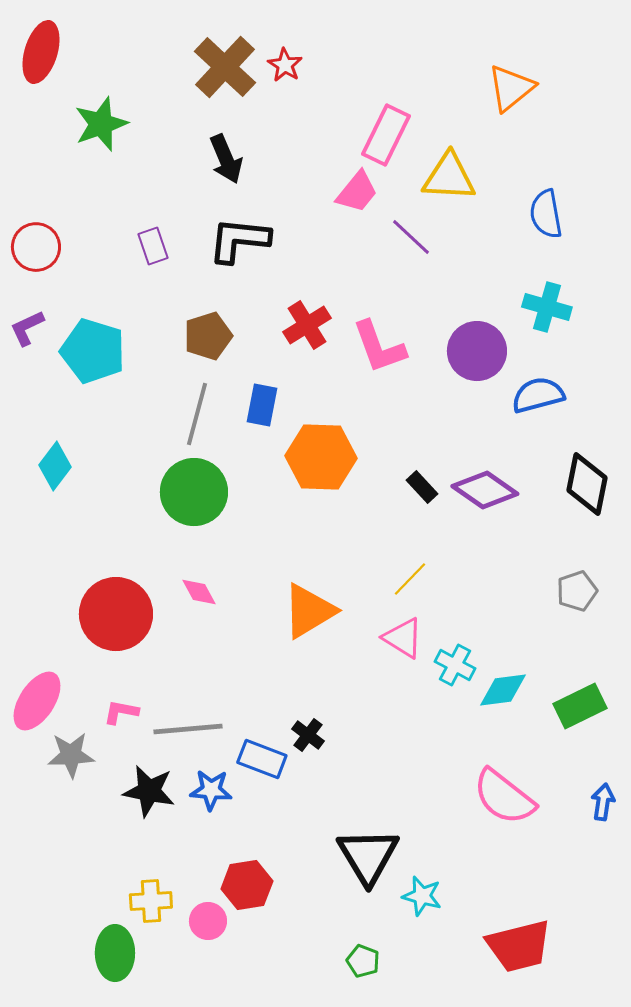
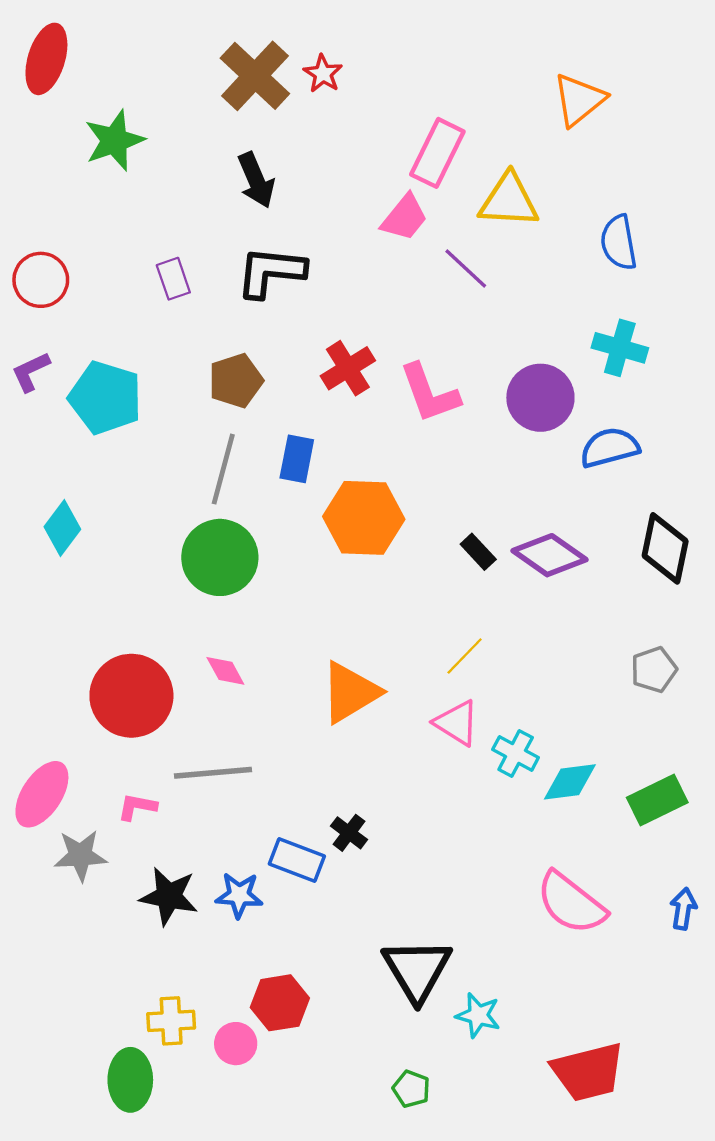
gray line: (188, 729) -> (213, 773), moved

